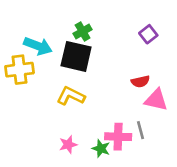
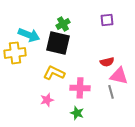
purple square: (148, 34) -> (107, 20), moved, turned 32
gray line: (140, 130) -> (111, 92), moved
pink cross: (118, 137) -> (80, 88), moved
pink star: (68, 145) -> (47, 100), moved

